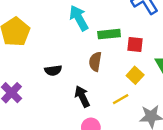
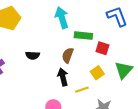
black arrow: (82, 96) -> (63, 77), moved

